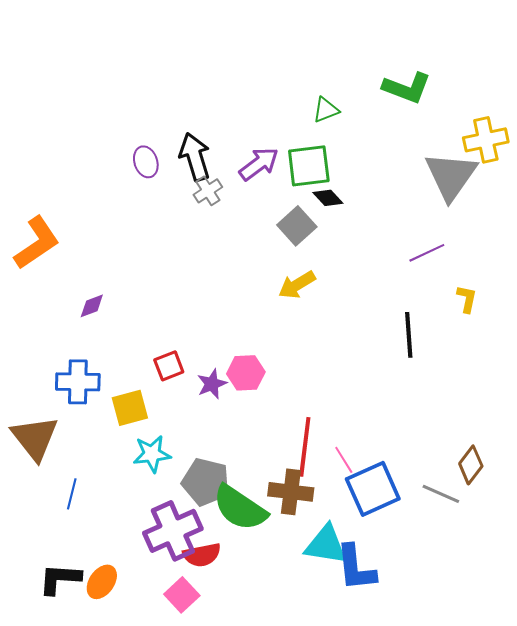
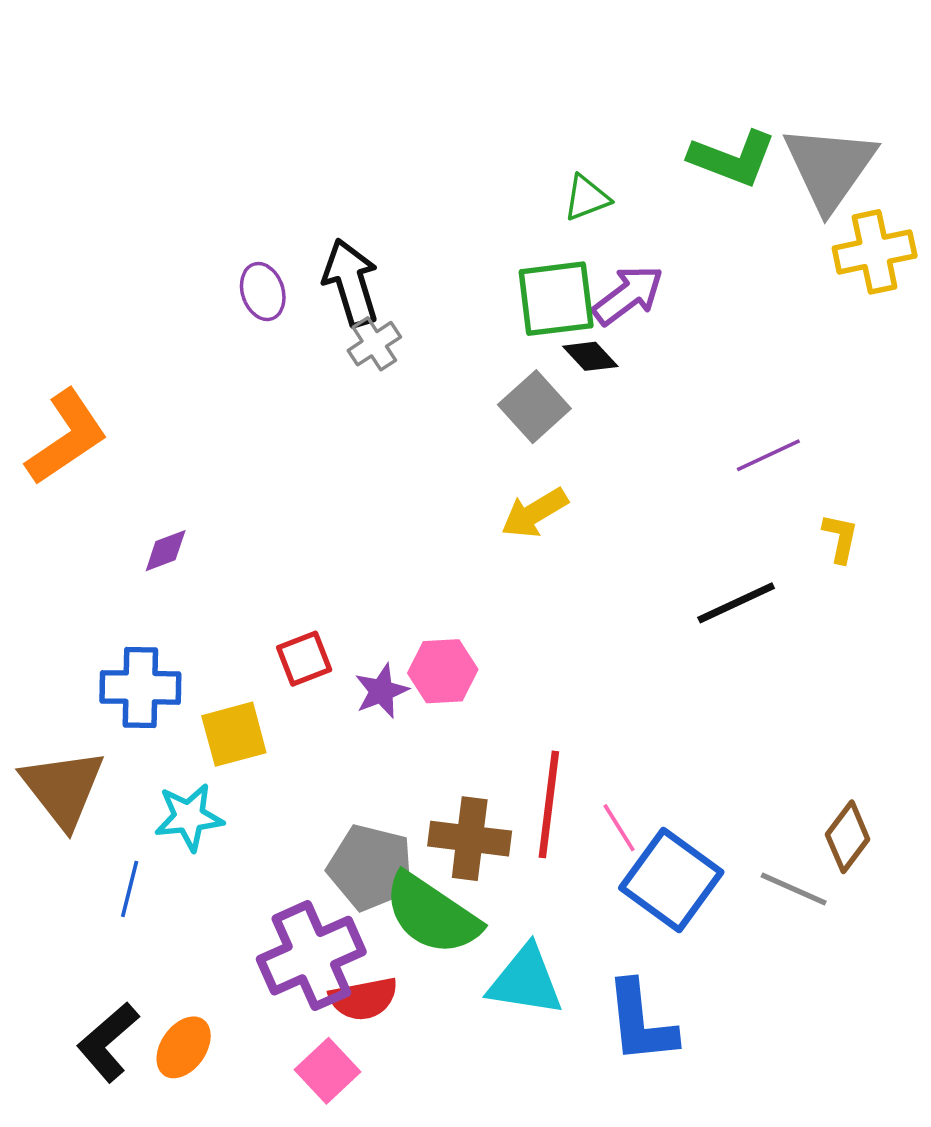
purple arrow: (259, 164) -> (628, 295), moved
gray triangle: (451, 176) -> (830, 167), moved
black line: (409, 335) -> (736, 603), turned 69
cyan star: (152, 454) -> (189, 817), moved
blue square: (373, 489) -> (671, 880), turned -30
brown cross: (291, 492) -> (470, 839), moved
cyan triangle: (326, 545) -> (525, 981), moved
black L-shape: (60, 579) -> (108, 1042), turned -45

